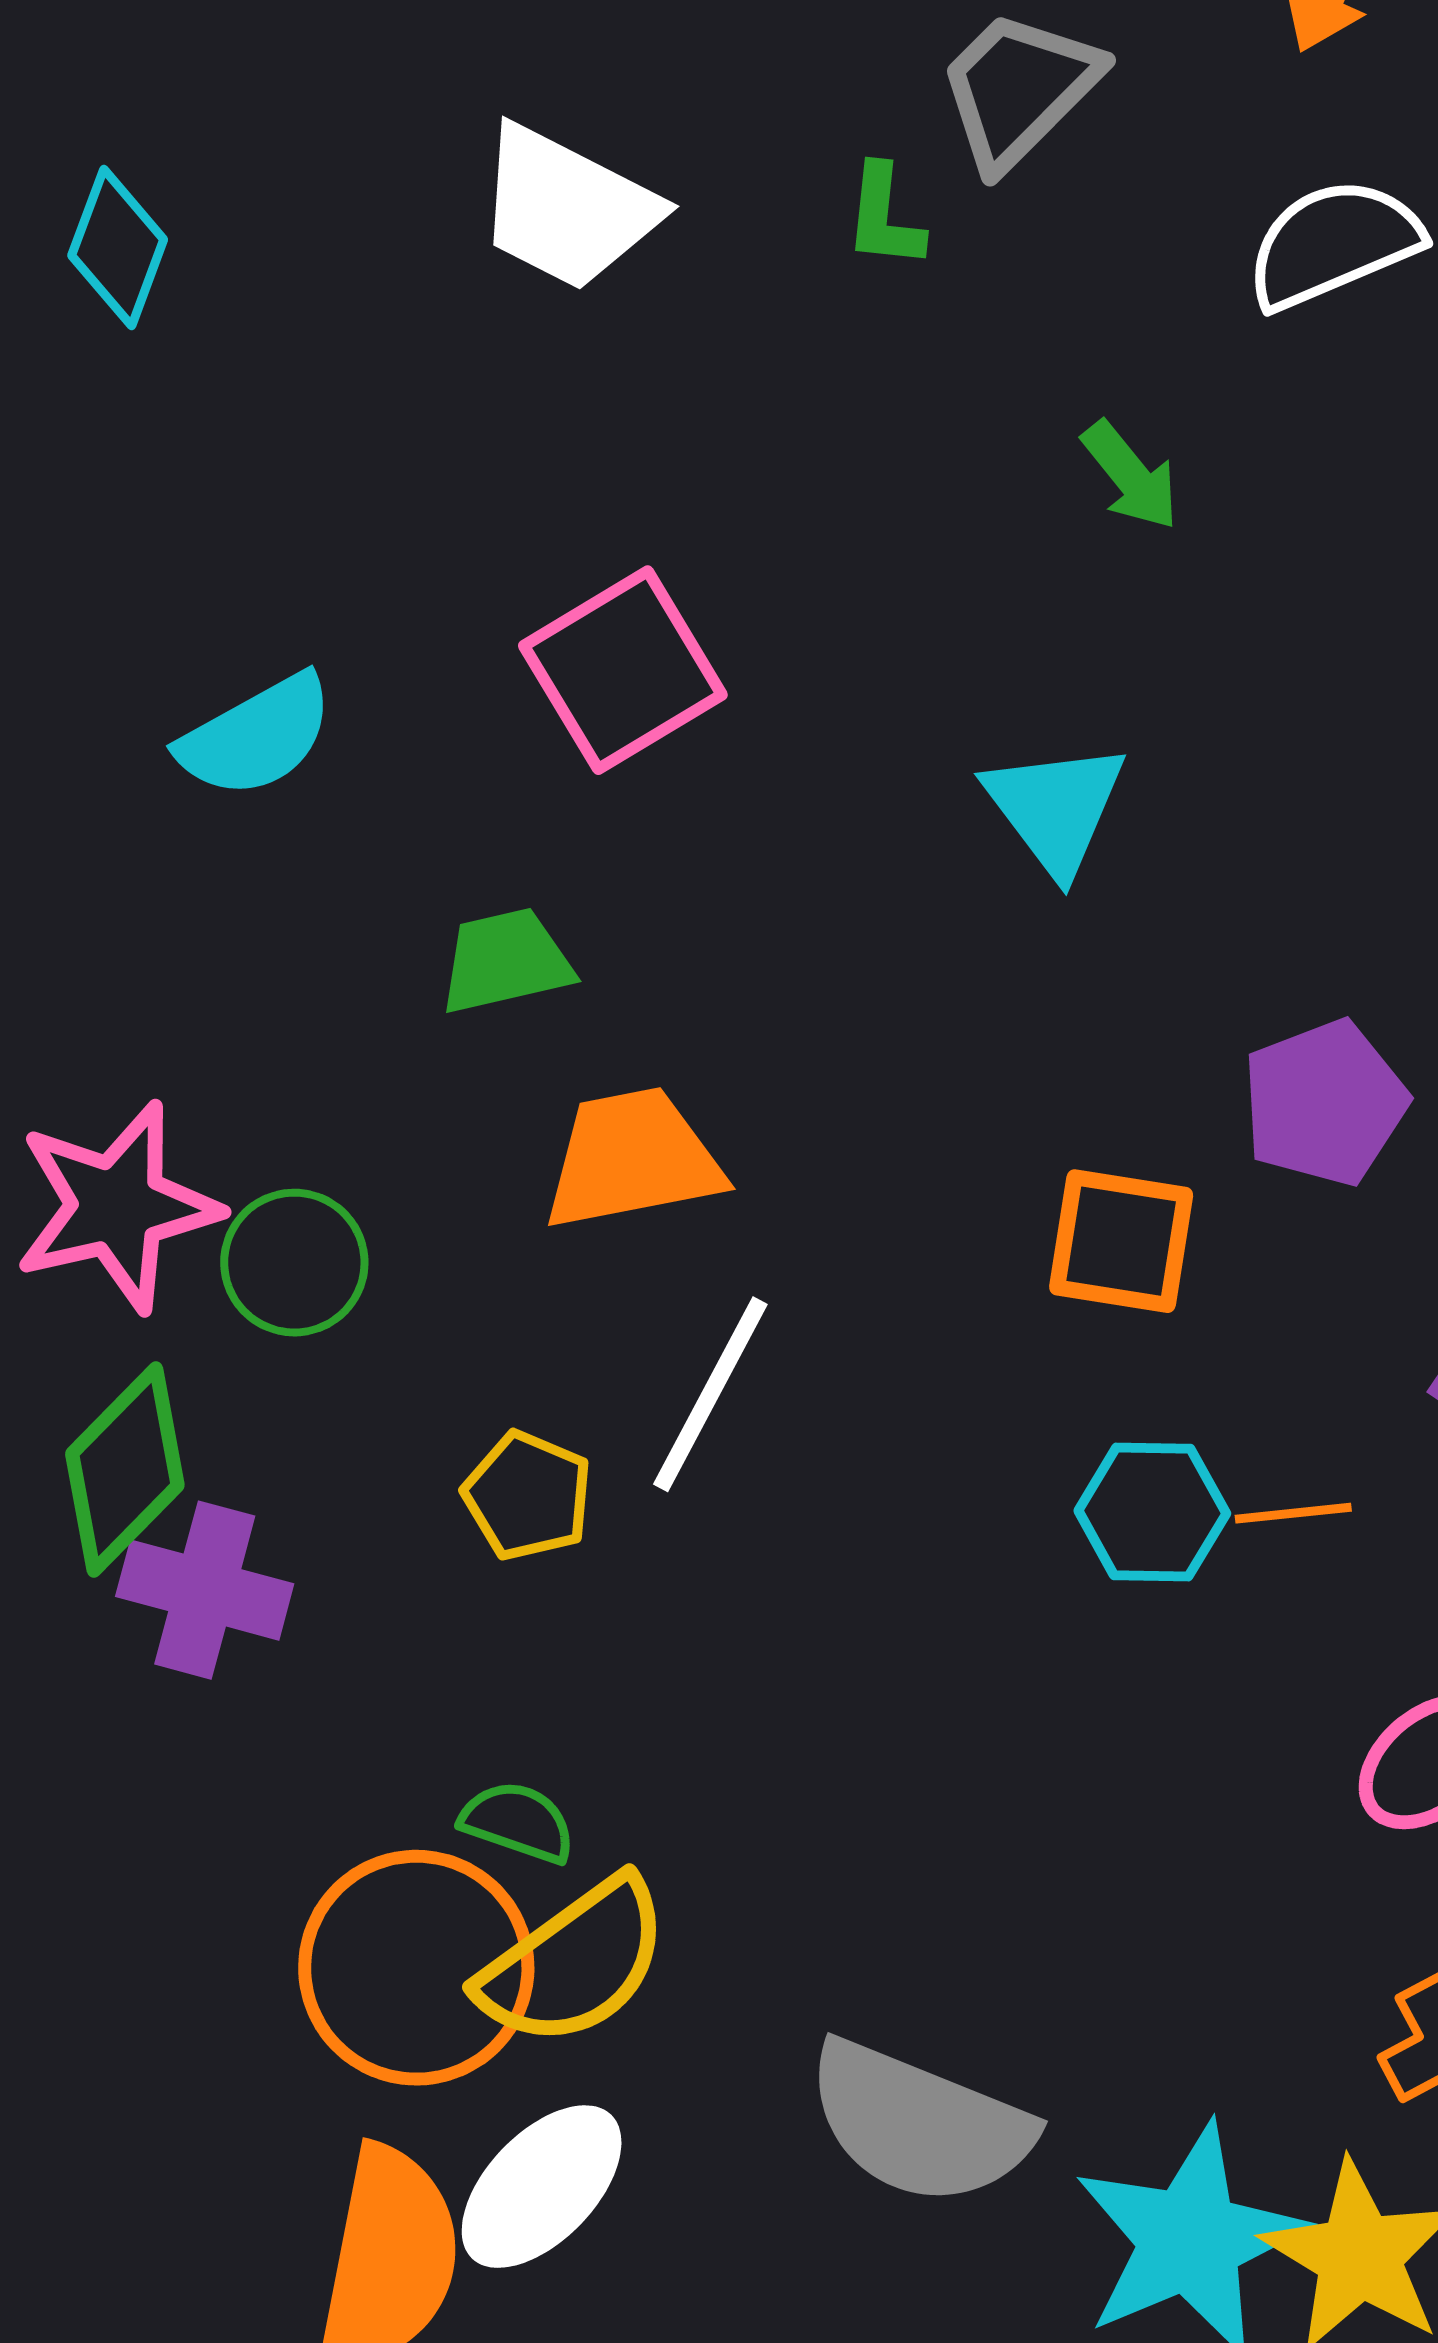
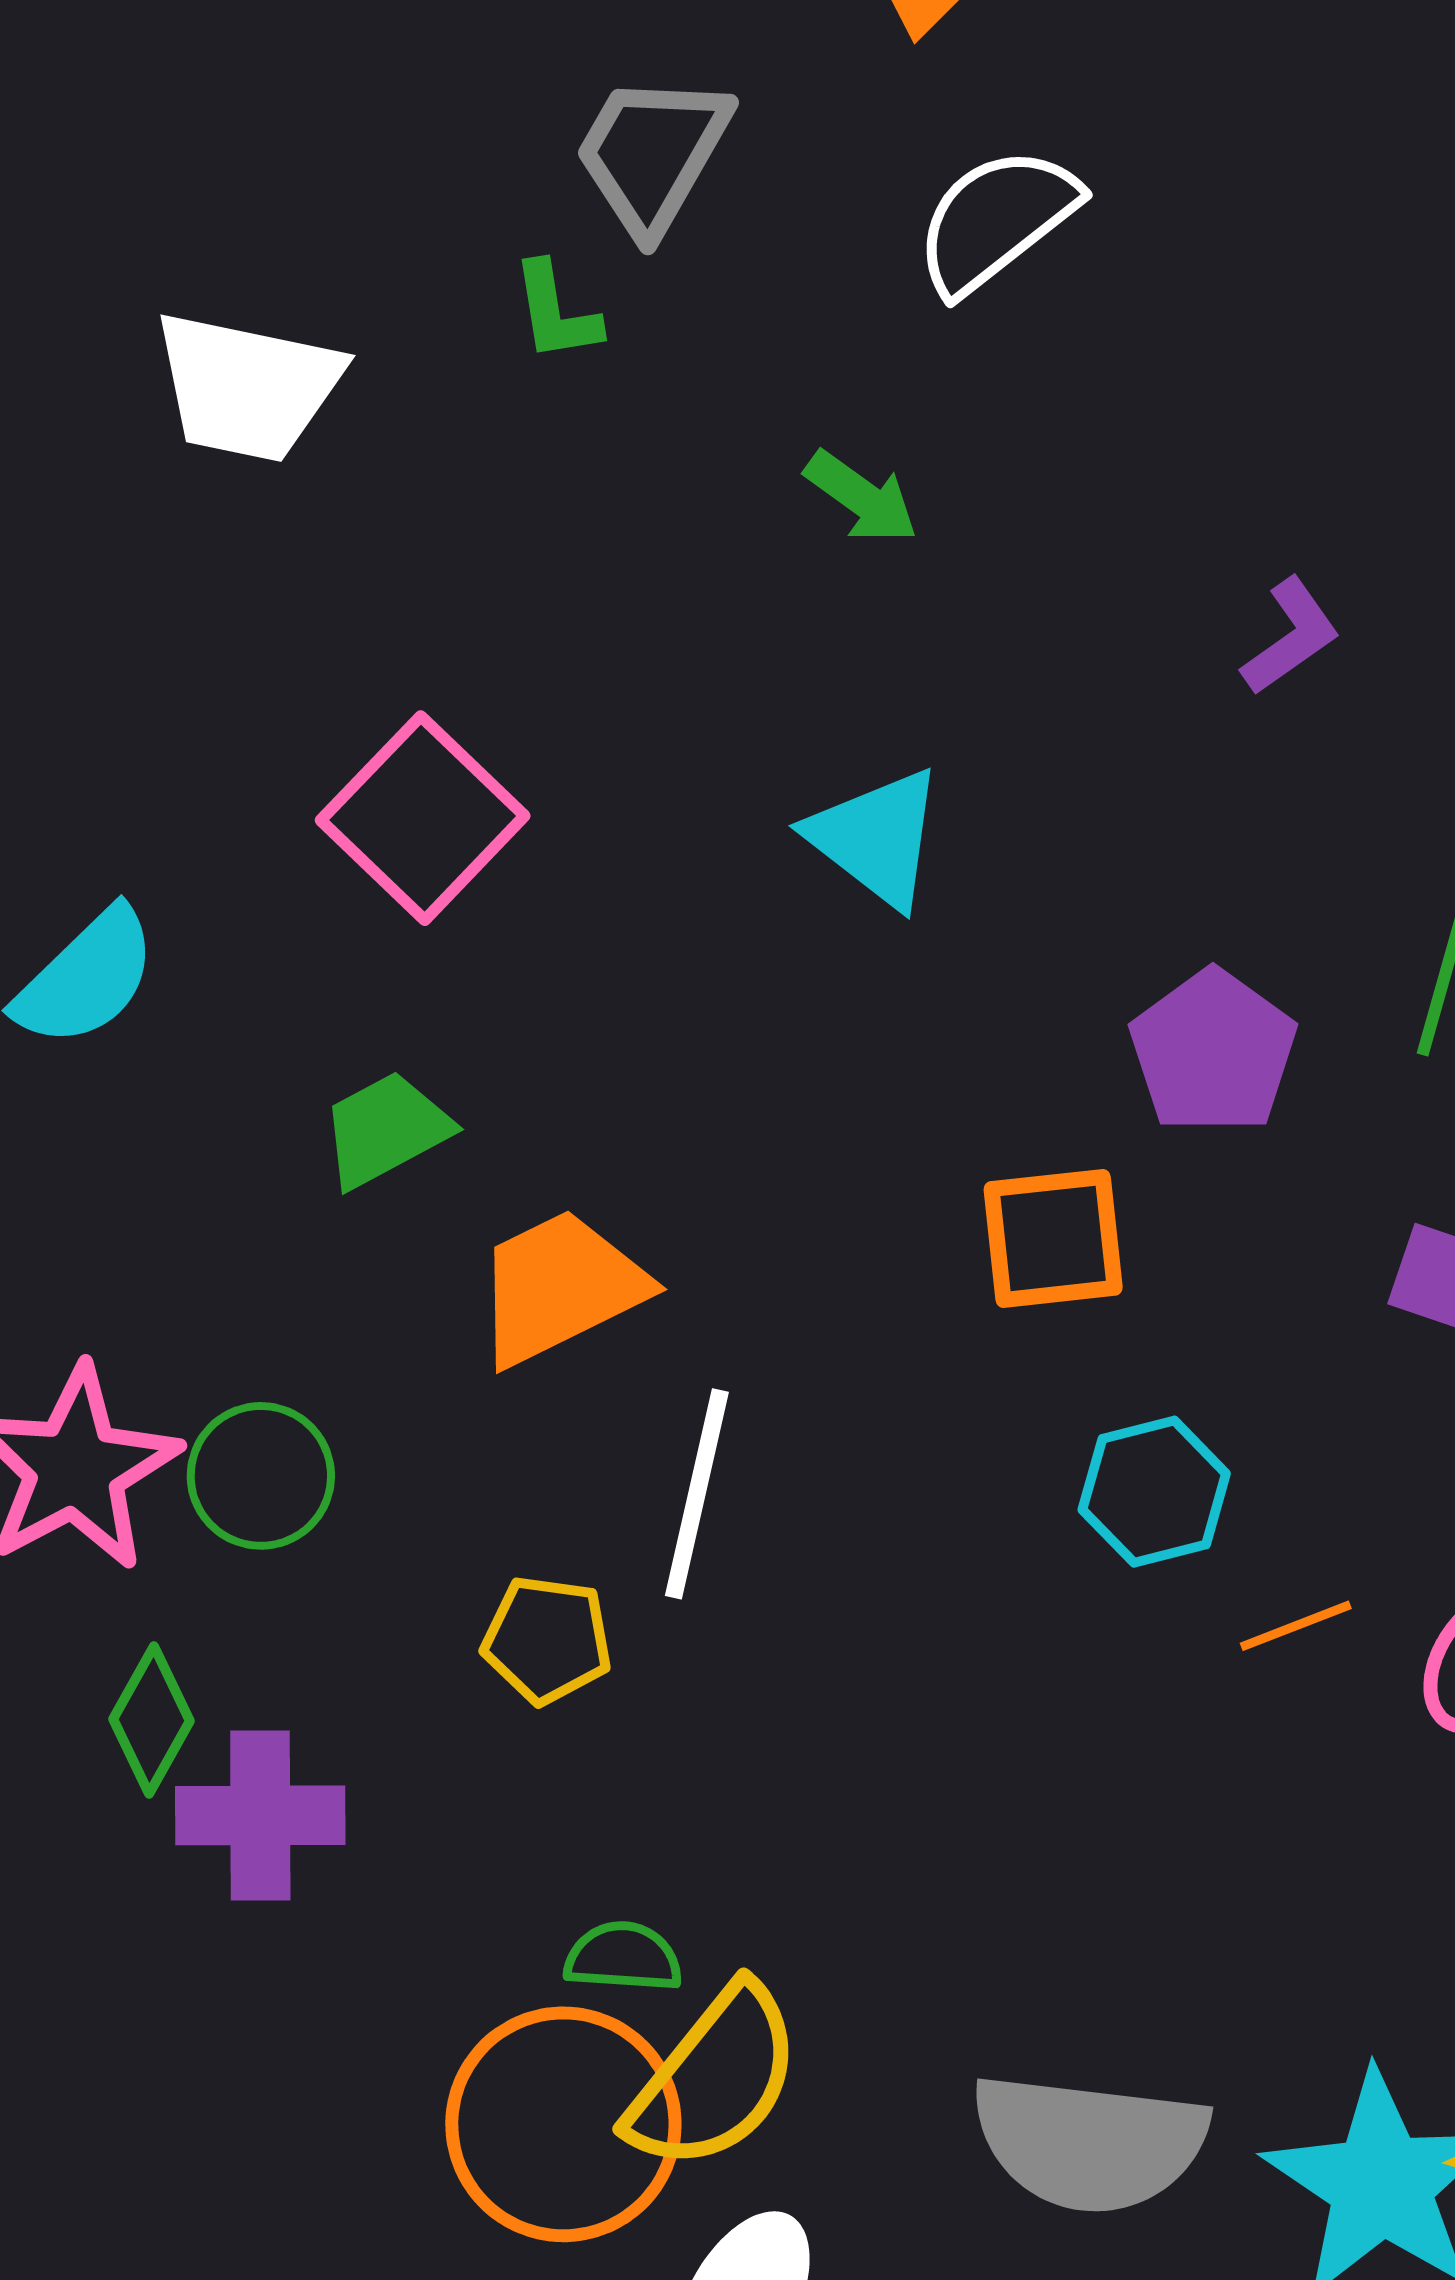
green diamond: (125, 1469) -> (152, 1720), size x0.7
orange line: (1293, 1513) -> (1296, 1626), moved

